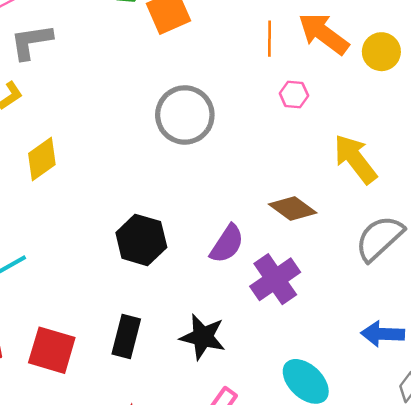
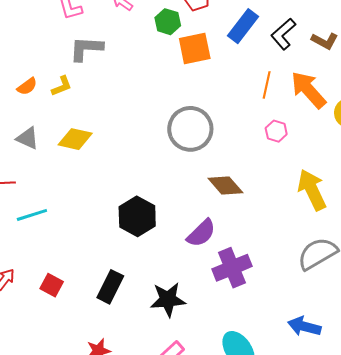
yellow diamond: (42, 159) -> (75, 139), turned 36
brown diamond: (293, 208) -> (225, 185), moved
black star: (203, 337) -> (168, 300), turned -30
red square: (52, 350) -> (52, 285), size x0.6

